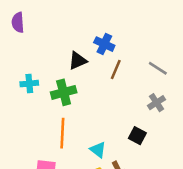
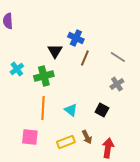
black triangle: (78, 61) -> (55, 51), turned -35
cyan cross: (29, 84) -> (17, 69), turned -32
cyan triangle: (98, 150) -> (71, 110), moved

